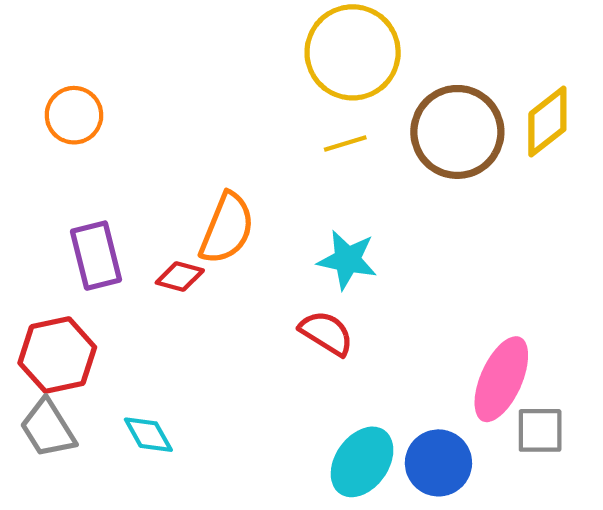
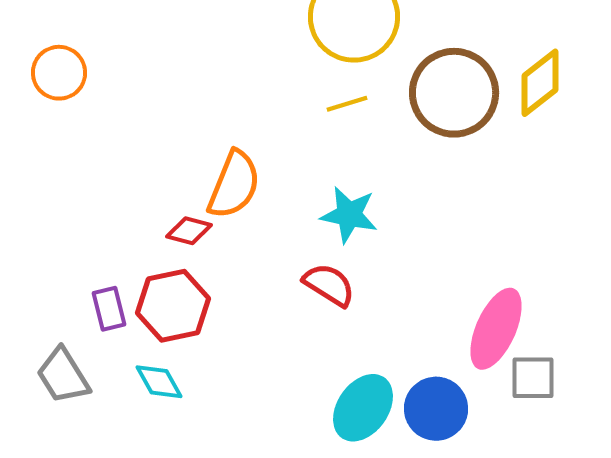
orange circle: (74, 115) -> (59, 73), moved
purple rectangle: (96, 256) -> (109, 309), moved, size x0.7
red hexagon: (57, 355) -> (173, 306), moved

